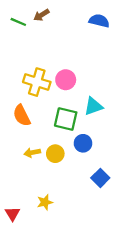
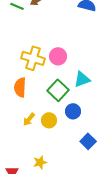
orange semicircle: (22, 116) -> (20, 87), turned 30
green square: (66, 119) -> (58, 90), turned 30
yellow arrow: (32, 153) -> (29, 119), turned -40

